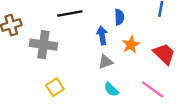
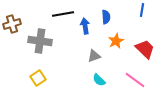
blue arrow: (102, 35) -> (85, 26), moved
yellow square: (55, 87) -> (38, 78), moved

